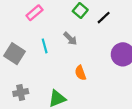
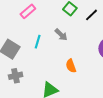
cyan line: (45, 46) -> (38, 42), turned 32
gray cross: (21, 92) -> (16, 76), moved

